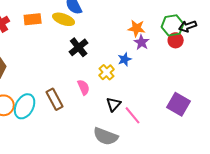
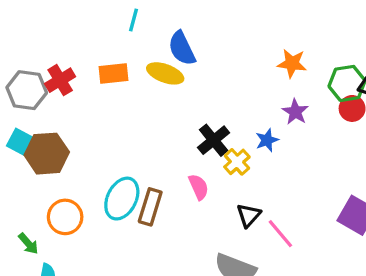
orange star: (137, 28) -> (292, 63), moved
black cross: (79, 47) -> (214, 140), moved
brown rectangle: (55, 99) -> (150, 207), turned 45
cyan ellipse: (25, 106) -> (122, 199), moved

